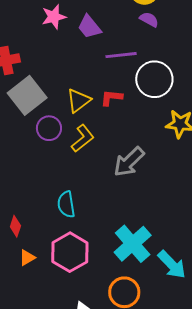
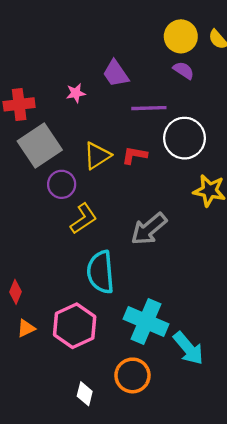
pink star: (54, 17) -> (76, 93), moved, size x0.7
yellow L-shape: (83, 138) -> (84, 219), moved
cyan semicircle: (66, 204) -> (101, 272), moved, size x1.4
cyan cross: (133, 244) -> (146, 321), turned -30

